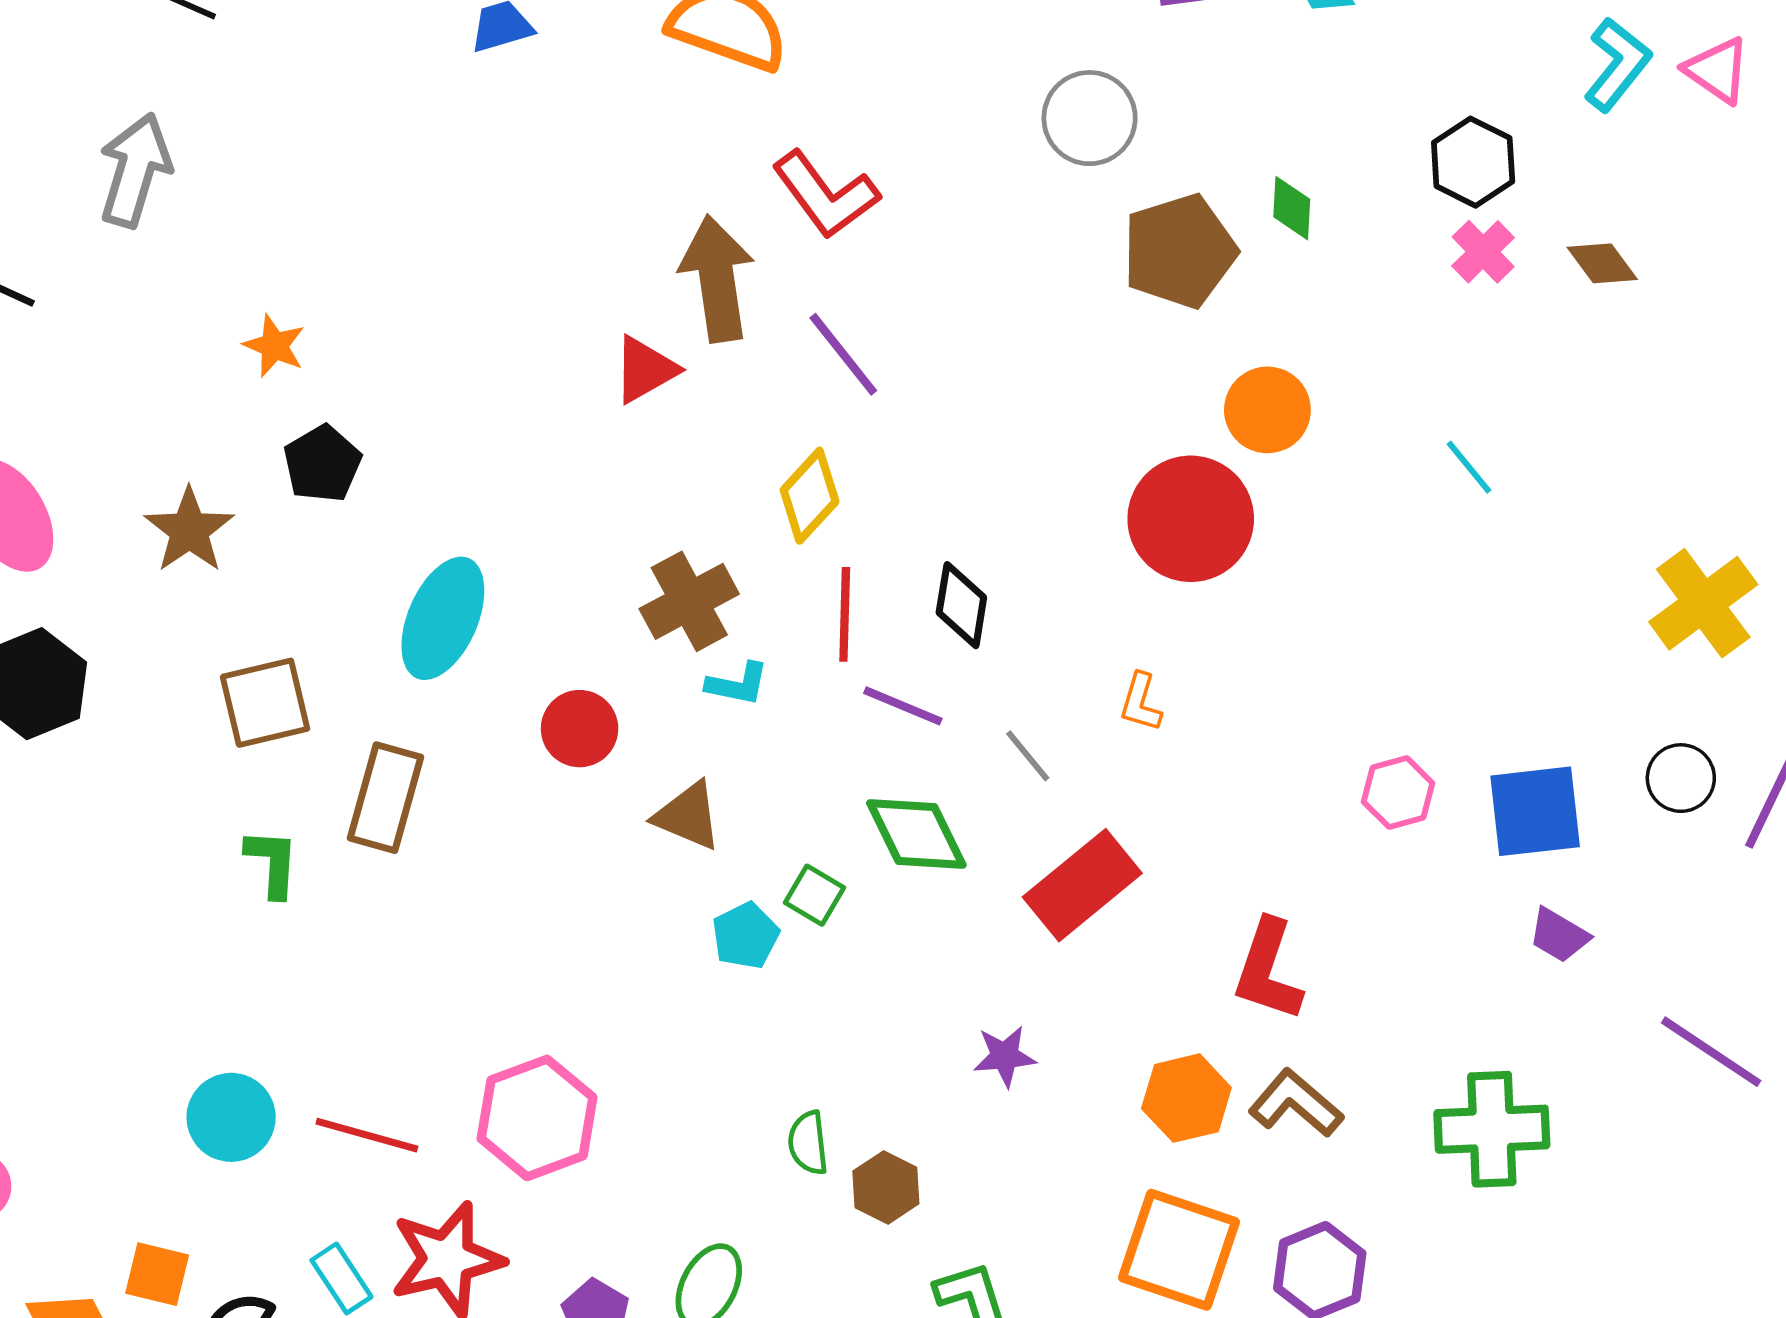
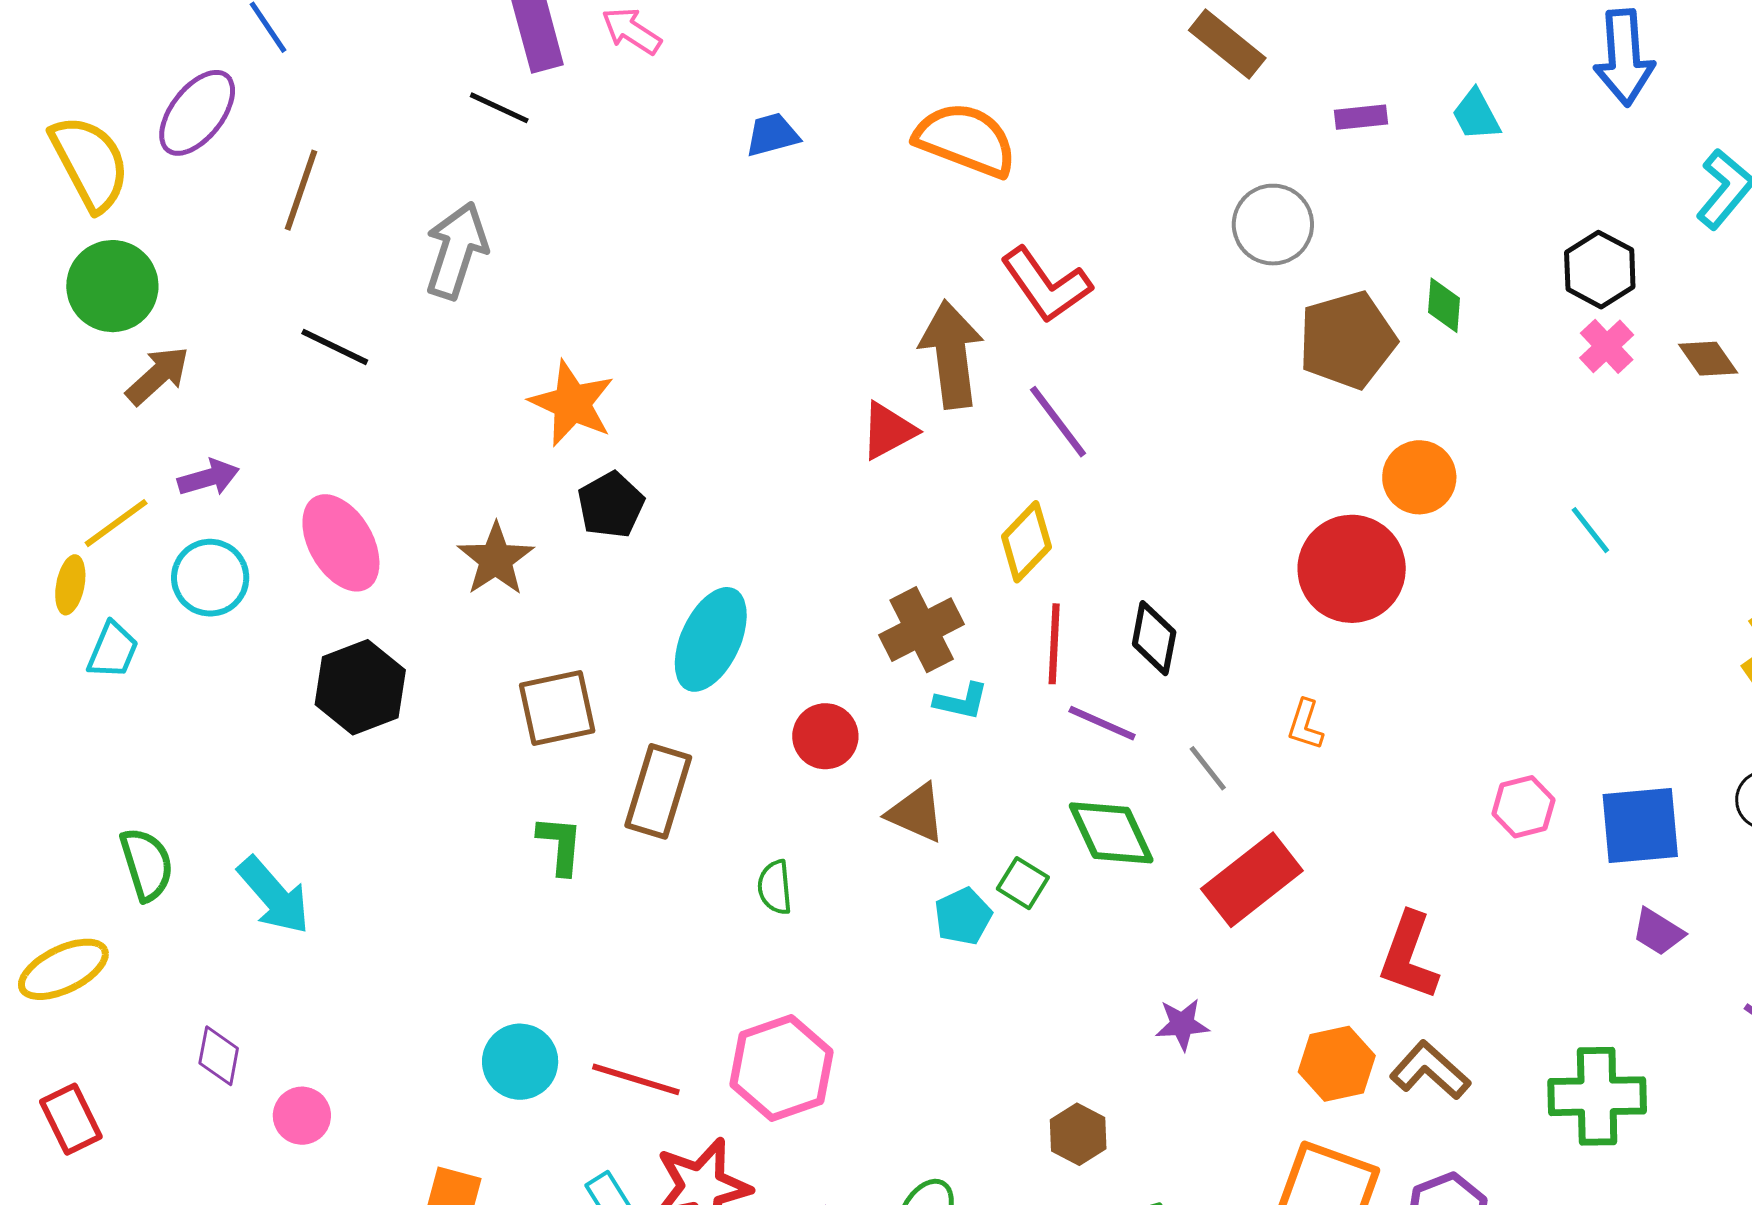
orange star: (274, 346) -> (572, 403), size x1.6
green semicircle: (808, 1143) -> (775, 887), moved

